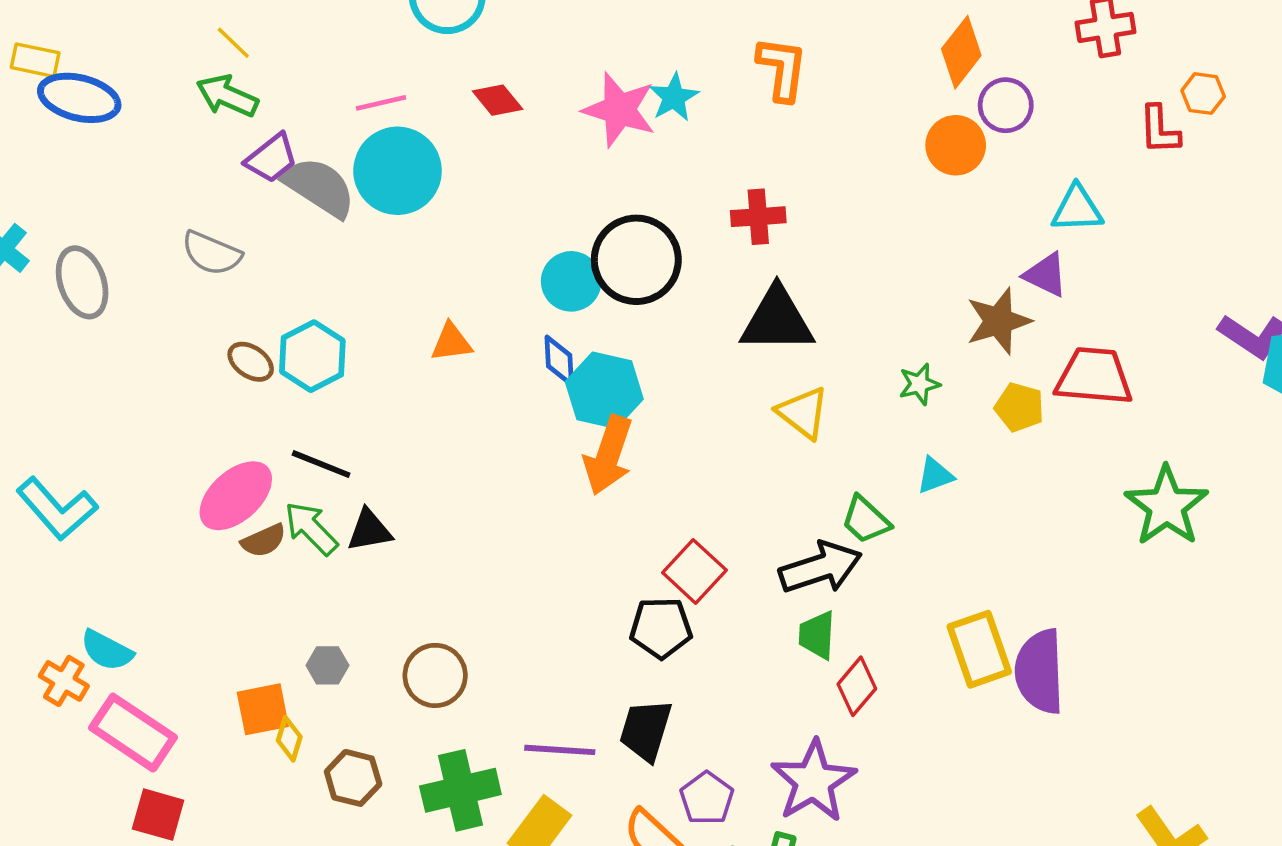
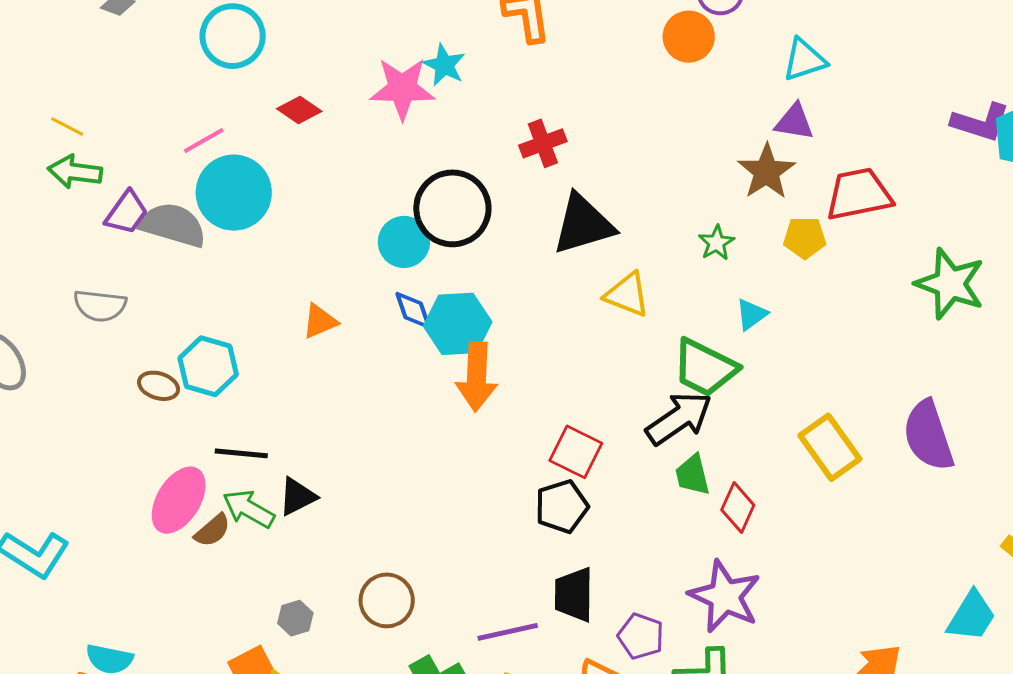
green trapezoid: (866, 520) -> (705, 368), size x1.5
purple semicircle: (1040, 671) -> (928, 436), moved

